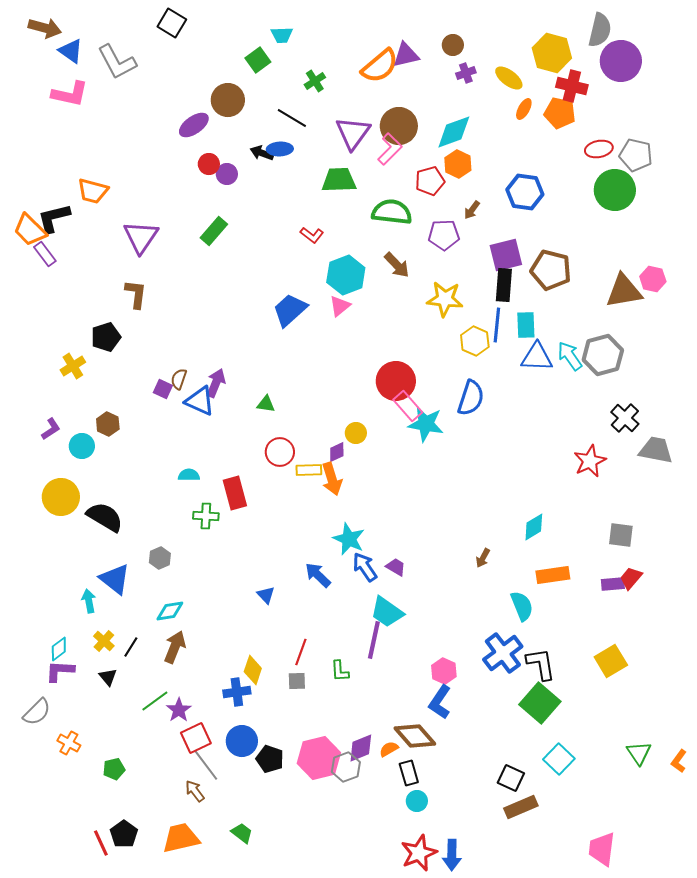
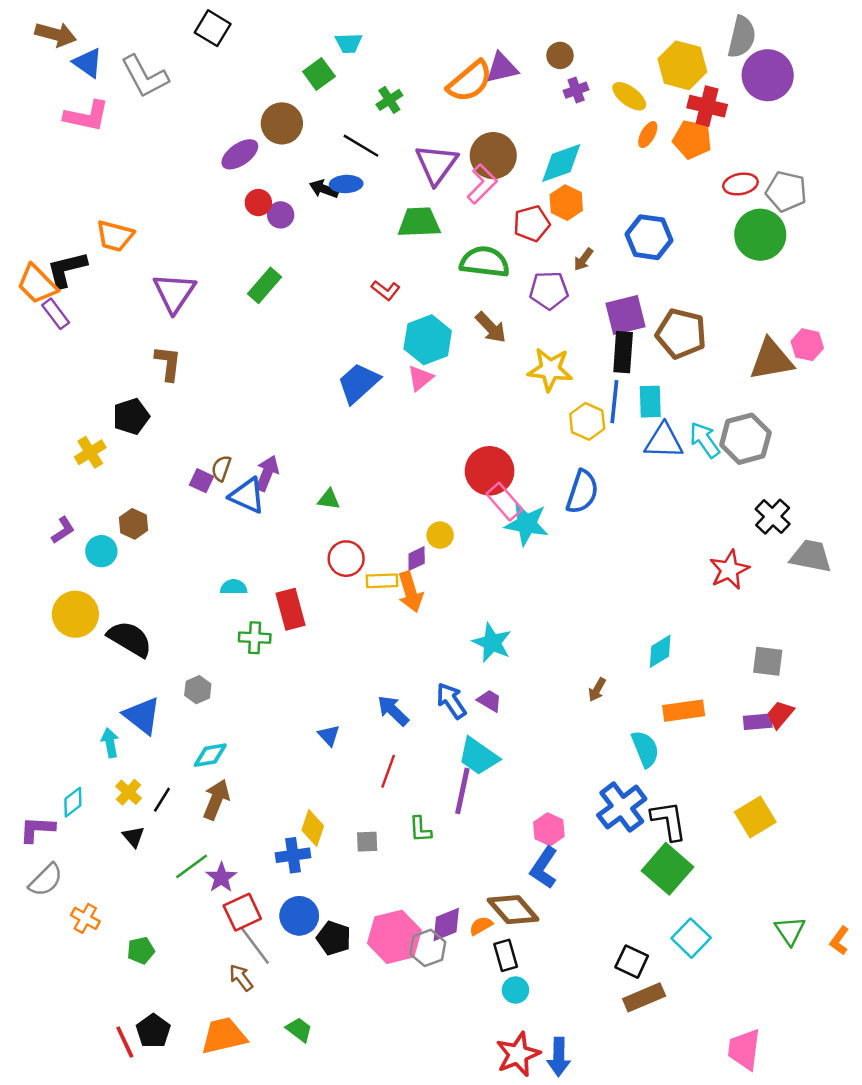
cyan star: (349, 539) -> (492, 643), moved
red line: (301, 652) -> (388, 771), moved
purple L-shape: (60, 671) -> (37, 829), moved

